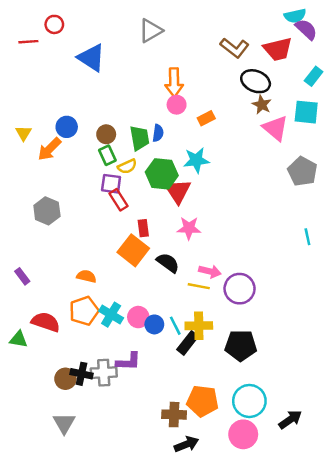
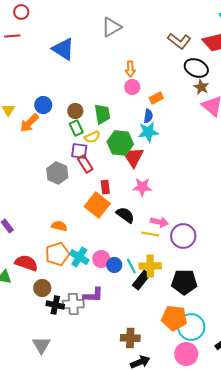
red circle: (54, 24) -> (21, 12), moved
orange arrow: (174, 82) -> (130, 69), size x0.7
blue semicircle: (158, 133) -> (148, 116), moved
gray hexagon: (47, 211) -> (57, 173), moved
brown circle: (65, 379) -> (42, 288), moved
orange pentagon: (202, 401) -> (174, 318), moved

